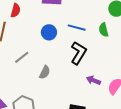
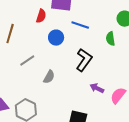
red semicircle: (16, 10) -> (41, 16), moved
blue line: (77, 28) -> (80, 25), moved

